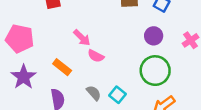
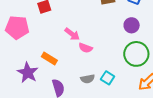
pink pentagon: (20, 39) -> (17, 27), moved
orange rectangle: (62, 67) -> (49, 58), moved
gray semicircle: (94, 93) -> (88, 79), turned 128

